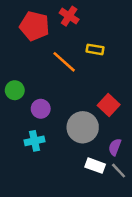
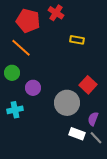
orange line: (64, 62) -> (21, 48), moved
cyan cross: (34, 141) -> (15, 110), moved

